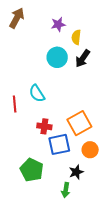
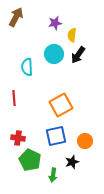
cyan semicircle: (37, 93) -> (27, 67), moved, turned 30
orange square: (79, 123) -> (61, 105), moved
red cross: (44, 126) -> (18, 138), moved
green arrow: (66, 190) -> (53, 175), moved

